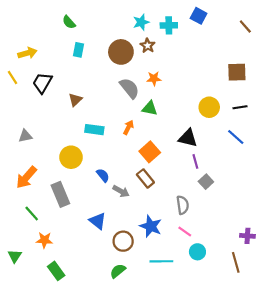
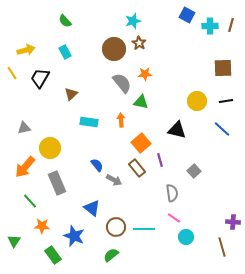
cyan cross: (169, 25) -> (210, 26), moved
brown line: (245, 26) -> (231, 25), turned 56
cyan rectangle: (78, 50) -> (65, 52), moved, turned -40
orange arrow: (128, 127) -> (121, 120), turned -32
yellow circle: (71, 157) -> (50, 148), moved
purple line: (195, 161) -> (160, 160), moved
blue star: (151, 226) -> (74, 236), moved
cyan line: (161, 261) -> (144, 229), moved

